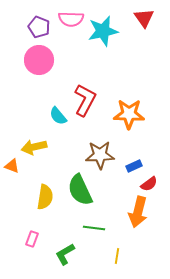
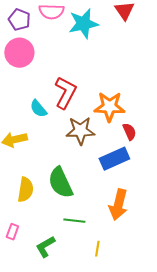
brown star: (100, 155) -> (80, 131), moved
blue rectangle: (134, 166) -> (114, 159), size x1.8
red semicircle: (149, 184) -> (129, 132), moved, turned -78

